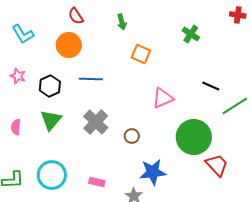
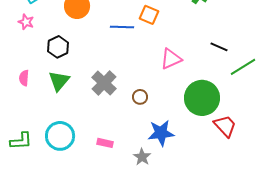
pink star: (18, 76) -> (26, 22), moved
blue line: (91, 79) -> (122, 27), moved
pink semicircle: (16, 127) -> (24, 78), moved

